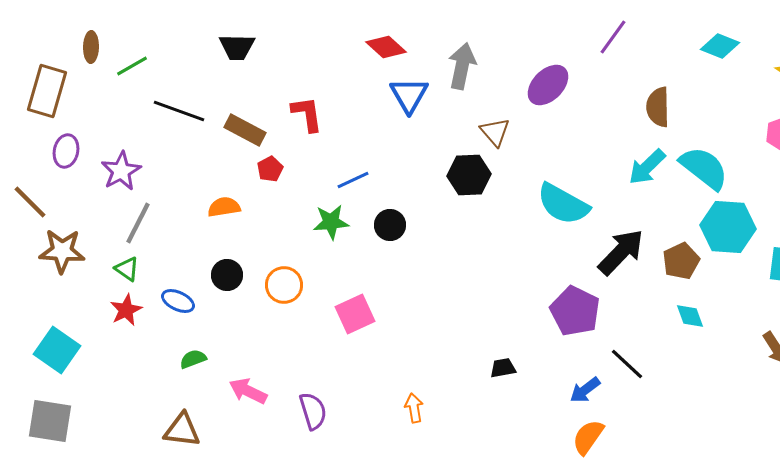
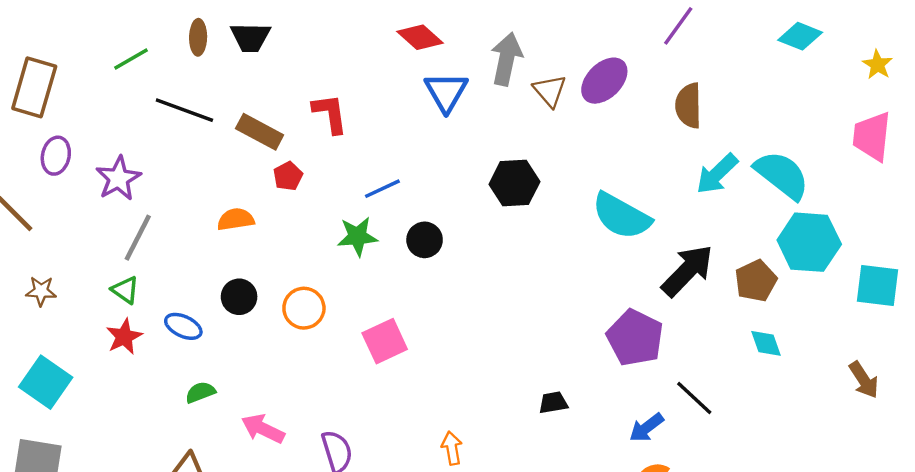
brown ellipse: (91, 47) -> (198, 37), moved
brown semicircle: (658, 107) -> (689, 106), moved
brown triangle: (495, 132) -> (550, 91), moved
brown star: (62, 251) -> (41, 291), moved, size x0.6

